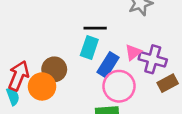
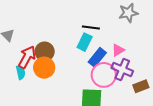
purple cross: (153, 59) -> (122, 70), moved
brown circle: (54, 69) -> (45, 52), moved
brown rectangle: (168, 83) -> (141, 86), moved

